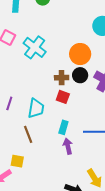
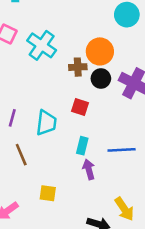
brown cross: (62, 78) -> (78, 67), moved
brown line: (28, 134) -> (21, 155), moved
yellow square: (17, 161) -> (48, 193), moved

